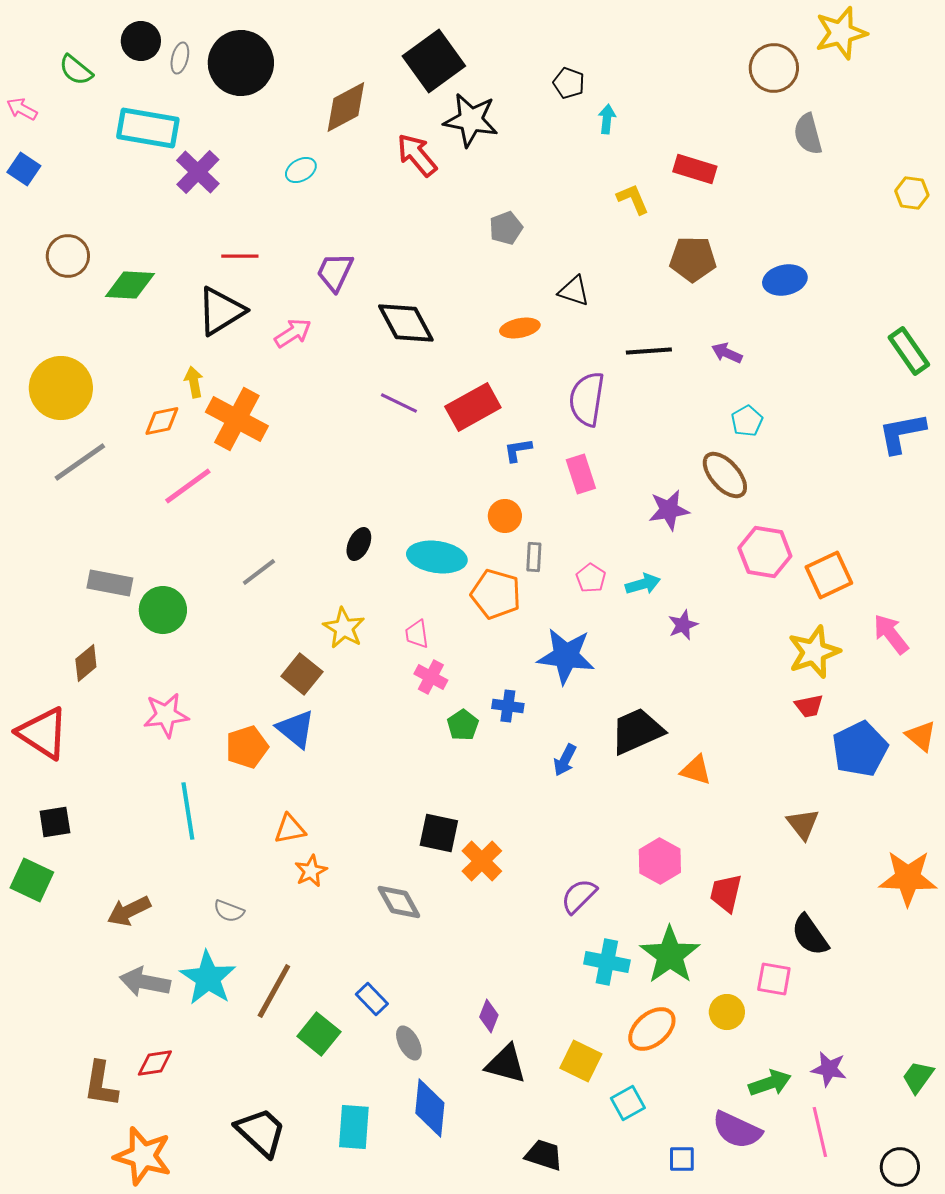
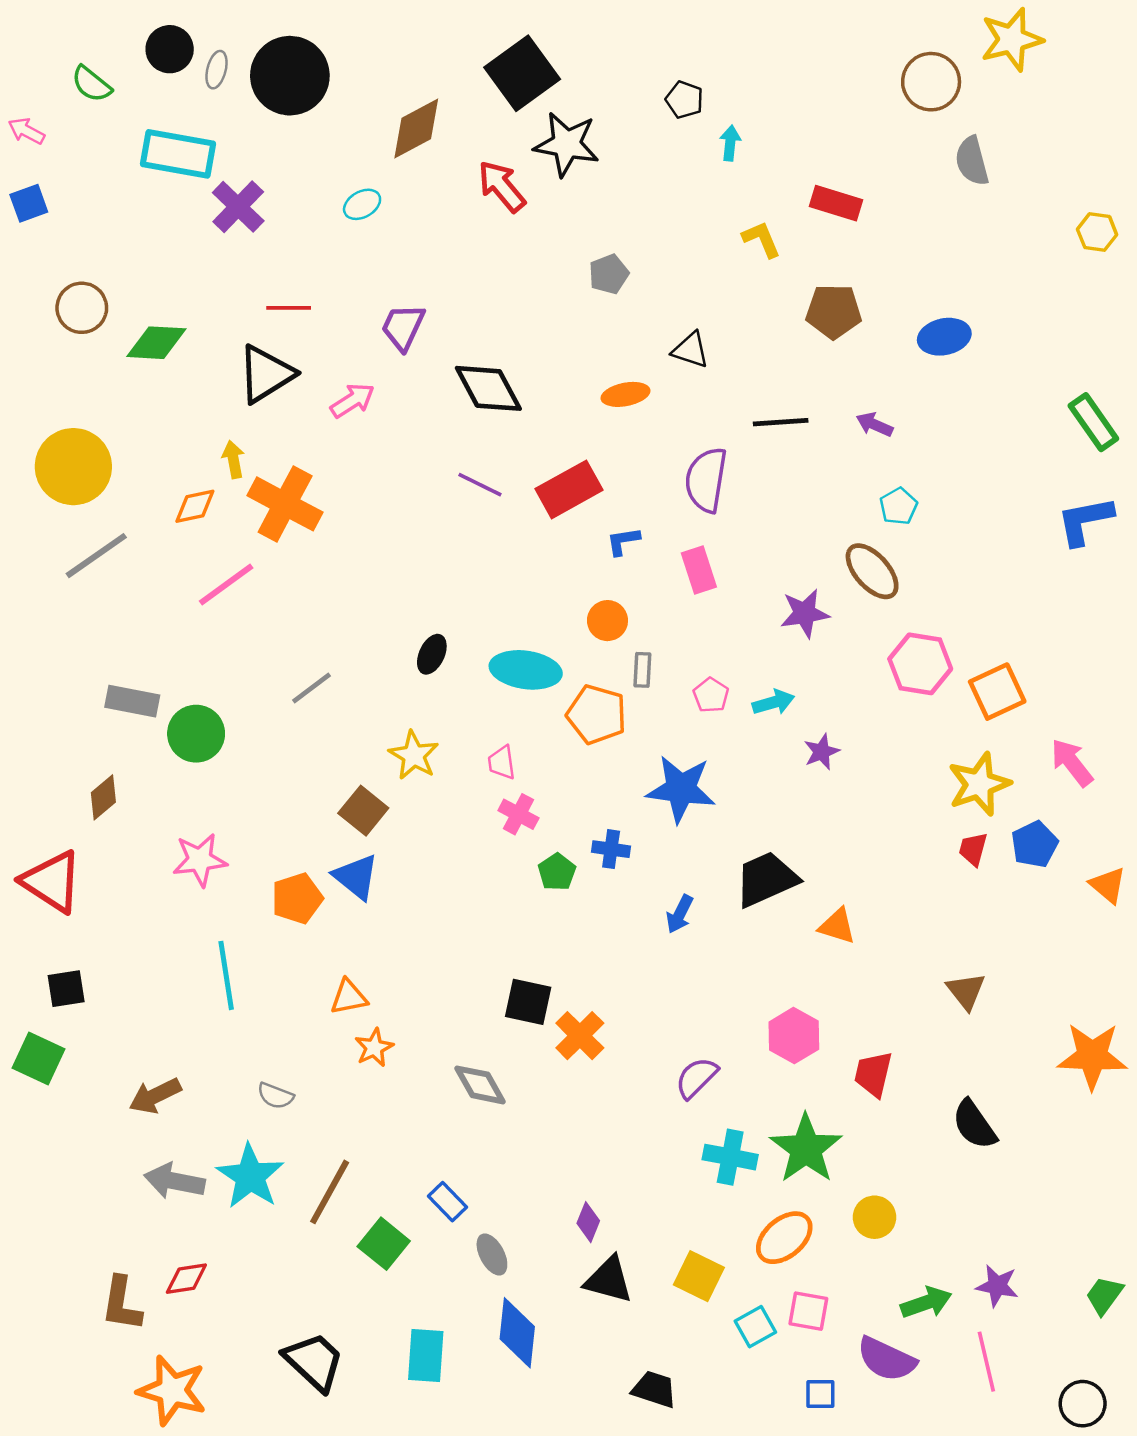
blue square: (24, 169) -> (29, 203), turned 36
red trapezoid: (809, 706) -> (973, 849), turned 116
blue pentagon: (860, 749) -> (1034, 844), moved, size x0.7
pink square: (774, 979) -> (808, 1311), moved

